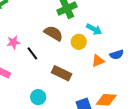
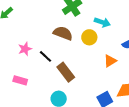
orange triangle: (98, 61) -> (110, 61), moved
brown rectangle: (62, 73) -> (66, 72), moved, turned 36

